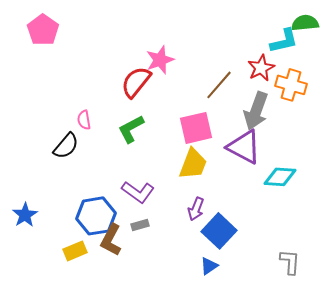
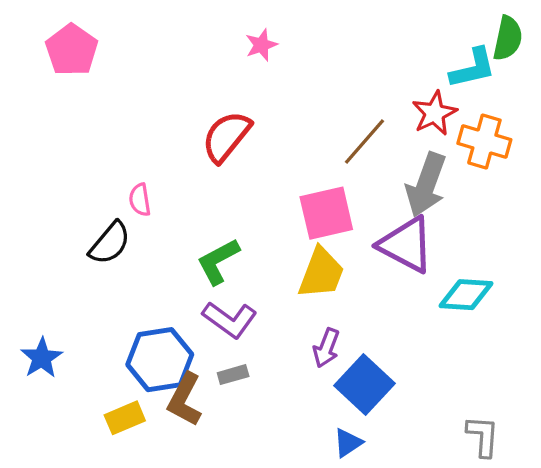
green semicircle: (305, 23) -> (508, 38), turned 108
pink star: (160, 60) -> (261, 45), moved, size x0.7
green L-shape: (131, 129) -> (218, 261), moved

